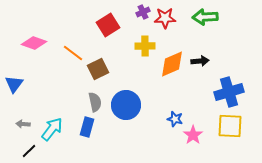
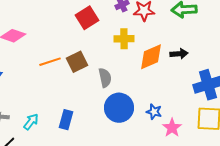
orange line: (73, 53) -> (50, 62), moved, turned -55
gray semicircle: (95, 102) -> (105, 78), moved
blue circle: (126, 105) -> (119, 108), moved
cyan arrow: (52, 129) -> (31, 122), size x0.7

